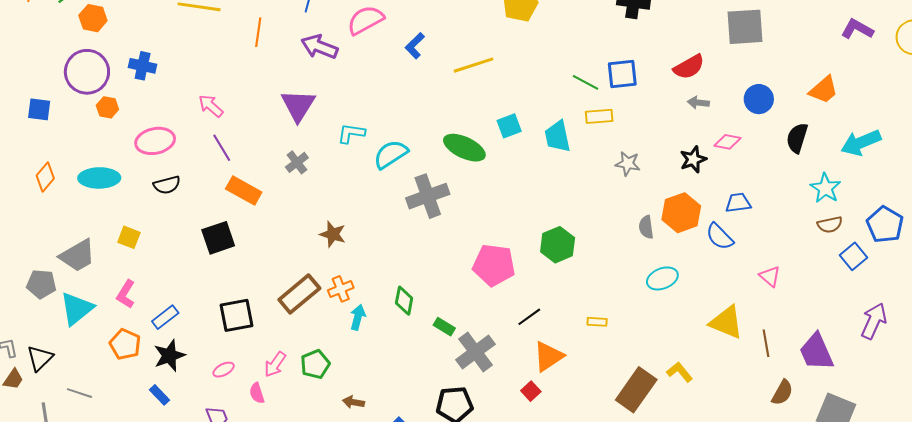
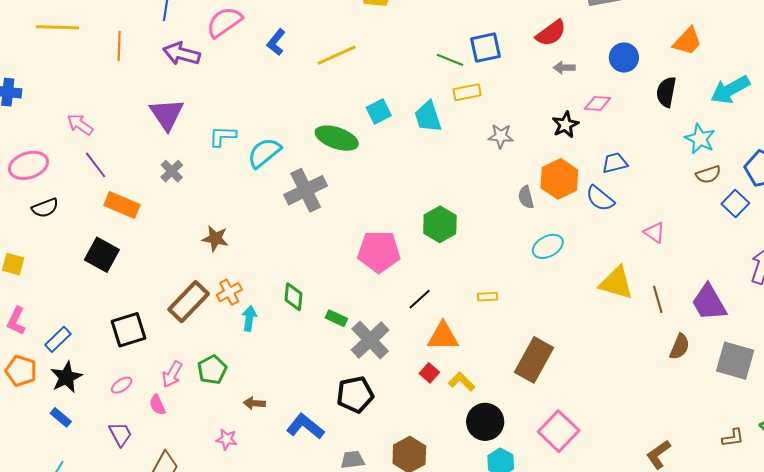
black square: (218, 238) -> (102, 255), turned -36
orange triangle: (548, 356) -> (443, 336), turned 40
yellow L-shape: (680, 372) -> (462, 382), moved

